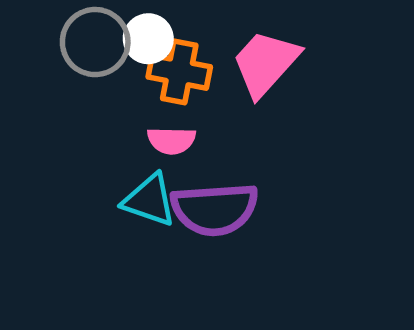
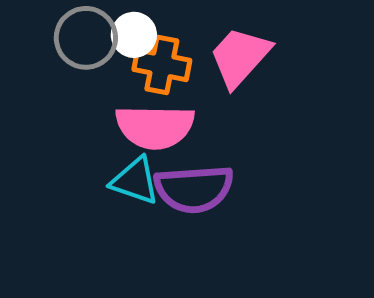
pink semicircle: (171, 140) -> (155, 127), size x1.8

